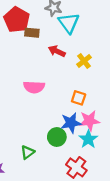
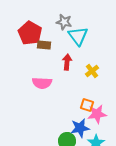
red arrow: (57, 51) -> (67, 62), turned 70
pink semicircle: (34, 87) -> (42, 83), moved
pink star: (89, 121) -> (97, 114), moved

